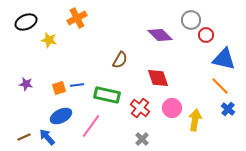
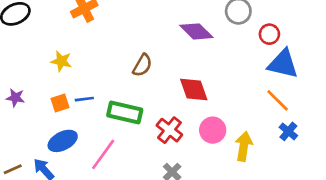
red circle: (206, 35) -> (269, 34), moved
yellow star: (49, 40) -> (61, 61), moved

